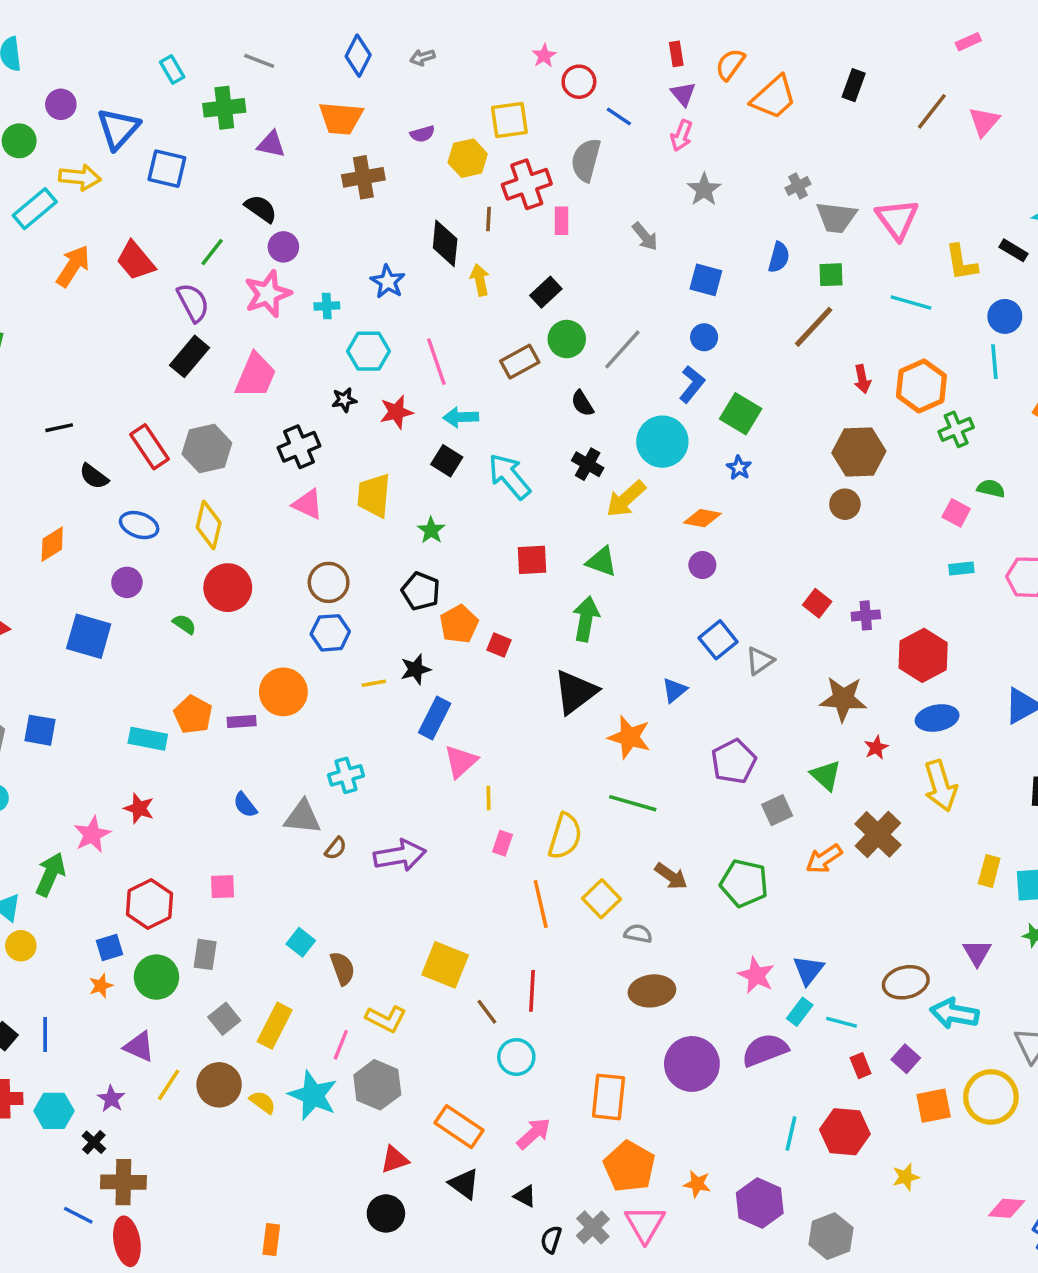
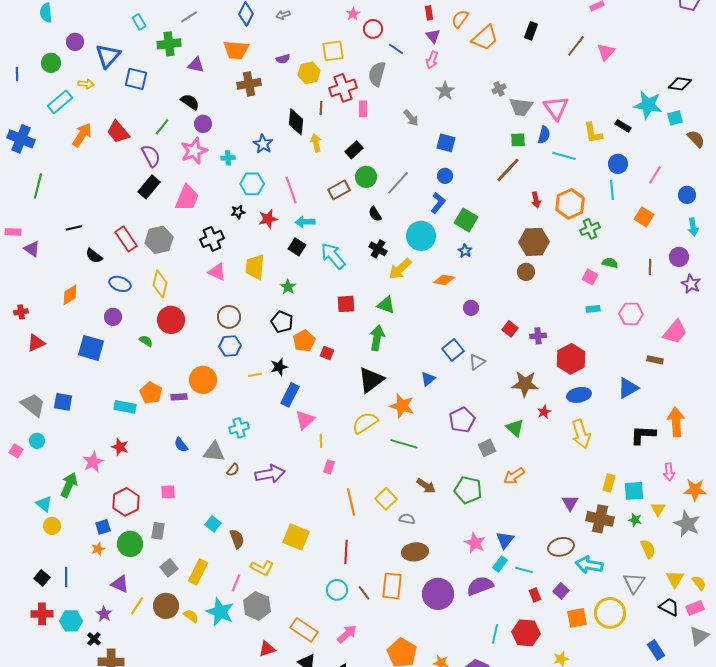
gray line: (259, 61) -> (189, 17), turned -54
yellow arrow: (80, 177) -> (86, 84), size x0.7
blue semicircle: (779, 257) -> (544, 135), moved
purple circle: (702, 565) -> (471, 308), moved
brown cross: (878, 834) -> (600, 519), moved, turned -32
yellow semicircle: (565, 836) -> (365, 423), moved, turned -140
purple triangle: (977, 953) -> (570, 503), moved
brown line: (487, 1012) -> (364, 593), moved
orange rectangle: (608, 1097) -> (392, 586), moved

